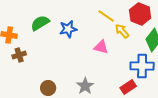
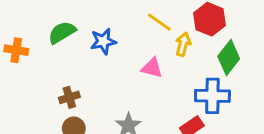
yellow arrow: (122, 31) -> (183, 44), turned 56
brown cross: (19, 55) -> (69, 97), moved

